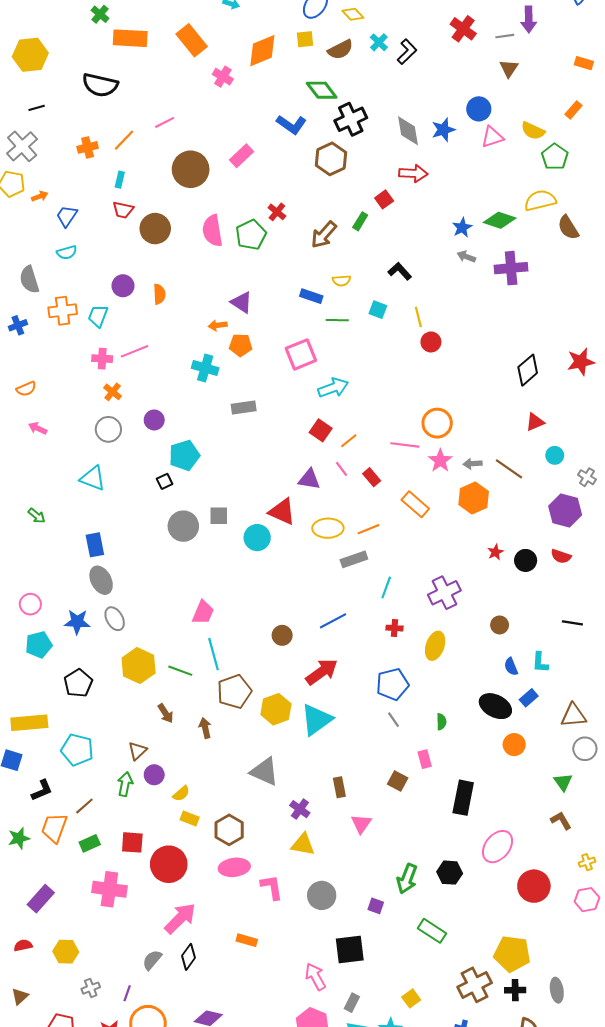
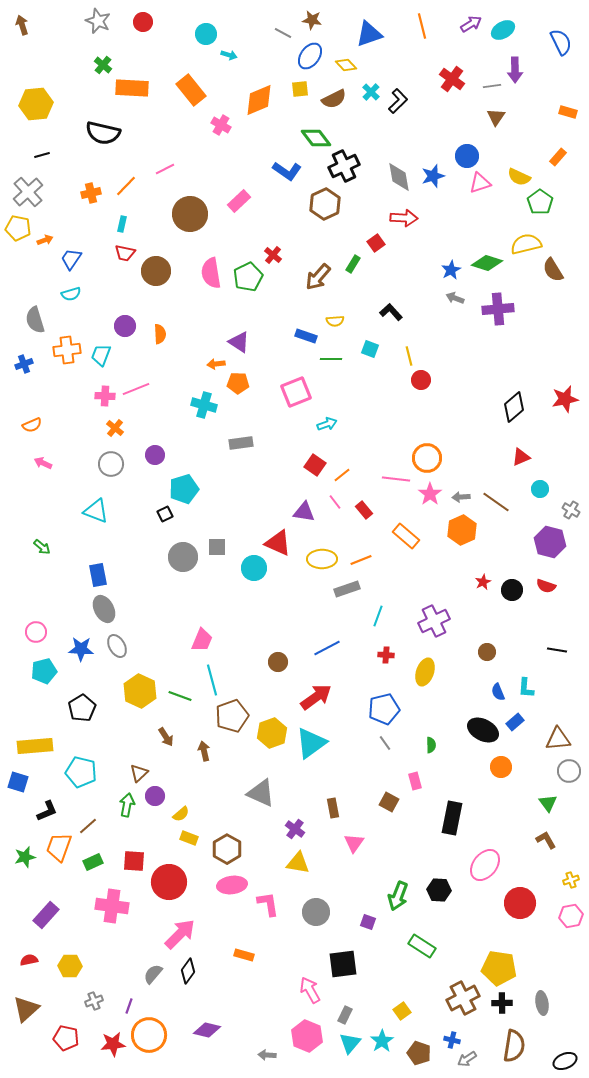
cyan arrow: (333, 388) -> (327, 424), size x0.7
brown triangle: (20, 996) -> (26, 1009), size x1.6

